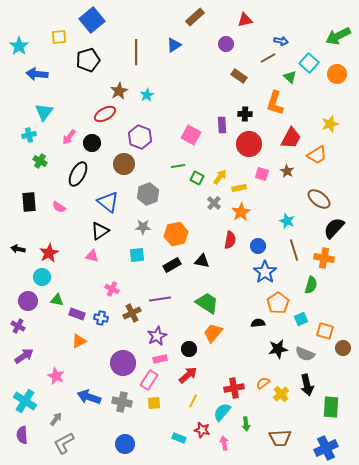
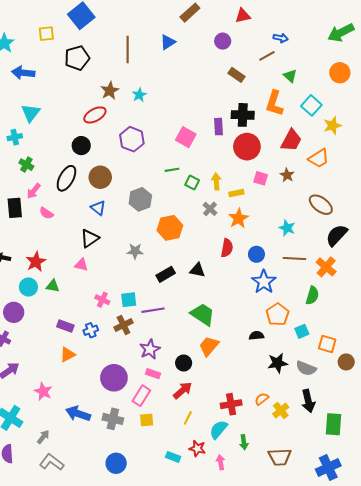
cyan square: (309, 63) -> (311, 105), moved
black cross: (245, 114) -> (243, 115), size x1.5
pink arrow: (69, 137) -> (34, 191), moved
brown circle: (124, 164) -> (100, 177), moved
yellow arrow: (220, 177) -> (216, 181), turned -42
blue triangle: (108, 202) -> (98, 208), size x0.7
gray star: (143, 227) -> (135, 251), moved
orange hexagon: (176, 234) -> (170, 228), moved
brown line: (294, 250) -> (294, 259), turned -70
cyan square: (137, 255) -> (129, 300), moved
orange cross: (324, 258) -> (326, 267), turned 30
green triangle: (57, 300) -> (53, 286), moved
blue cross: (101, 318) -> (91, 330), turned -32
pink rectangle: (160, 359) -> (153, 374), turned 32
gray L-shape: (64, 443) -> (52, 462), turned 65

